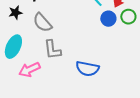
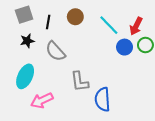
gray L-shape: (52, 50) -> (80, 82), moved
blue semicircle: (87, 69) -> (103, 99), turned 75

